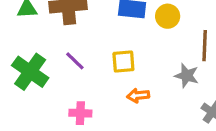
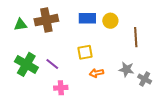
purple line: (75, 61) -> (52, 64), moved
gray star: (187, 76) -> (126, 69), moved

